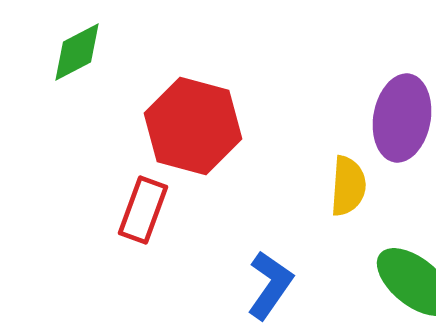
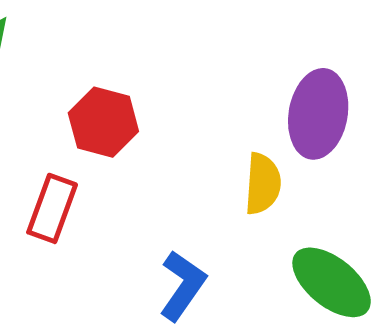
red hexagon: (193, 126) -> (103, 122), size x0.7

